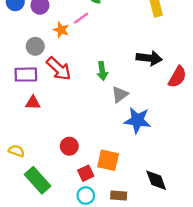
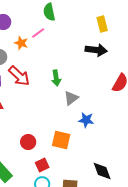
black arrow: (149, 58) -> (96, 50), moved
blue star: (137, 120) -> (86, 120), size x0.7
orange square: (108, 160) -> (61, 140), moved

